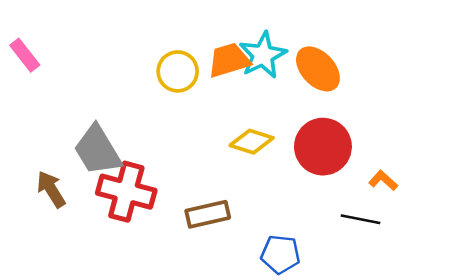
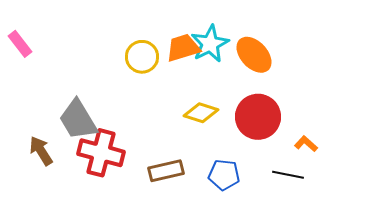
blue pentagon: (280, 254) -> (224, 175), moved

